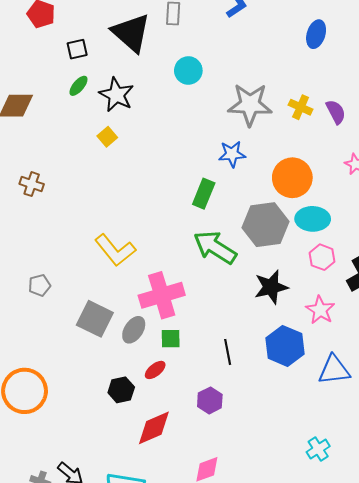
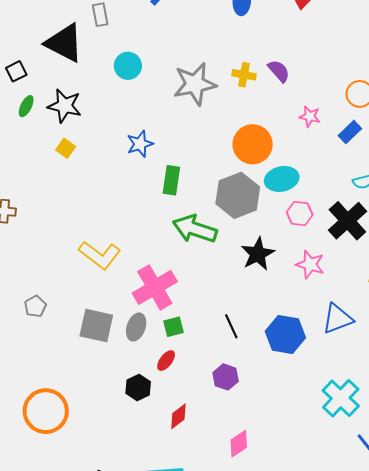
blue star: (232, 154) -> (140, 144), moved
blue hexagon: (285, 346) -> (285, 334), moved
red diamond: (154, 428) -> (178, 416), size x0.7
cyan cross: (318, 449) -> (341, 398), size x1.6

